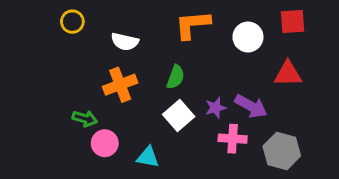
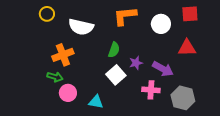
white semicircle: (125, 42) -> (81, 27), size x1.4
orange cross: (120, 85) -> (63, 55), moved
purple star: (216, 108) -> (136, 63), moved

